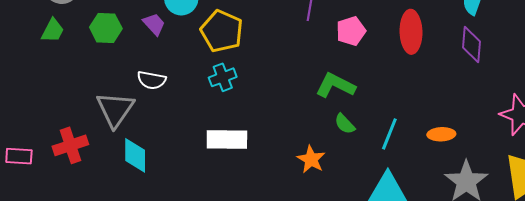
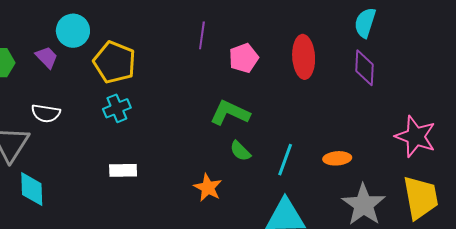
white rectangle: (227, 140) -> (123, 170), size x0.7

